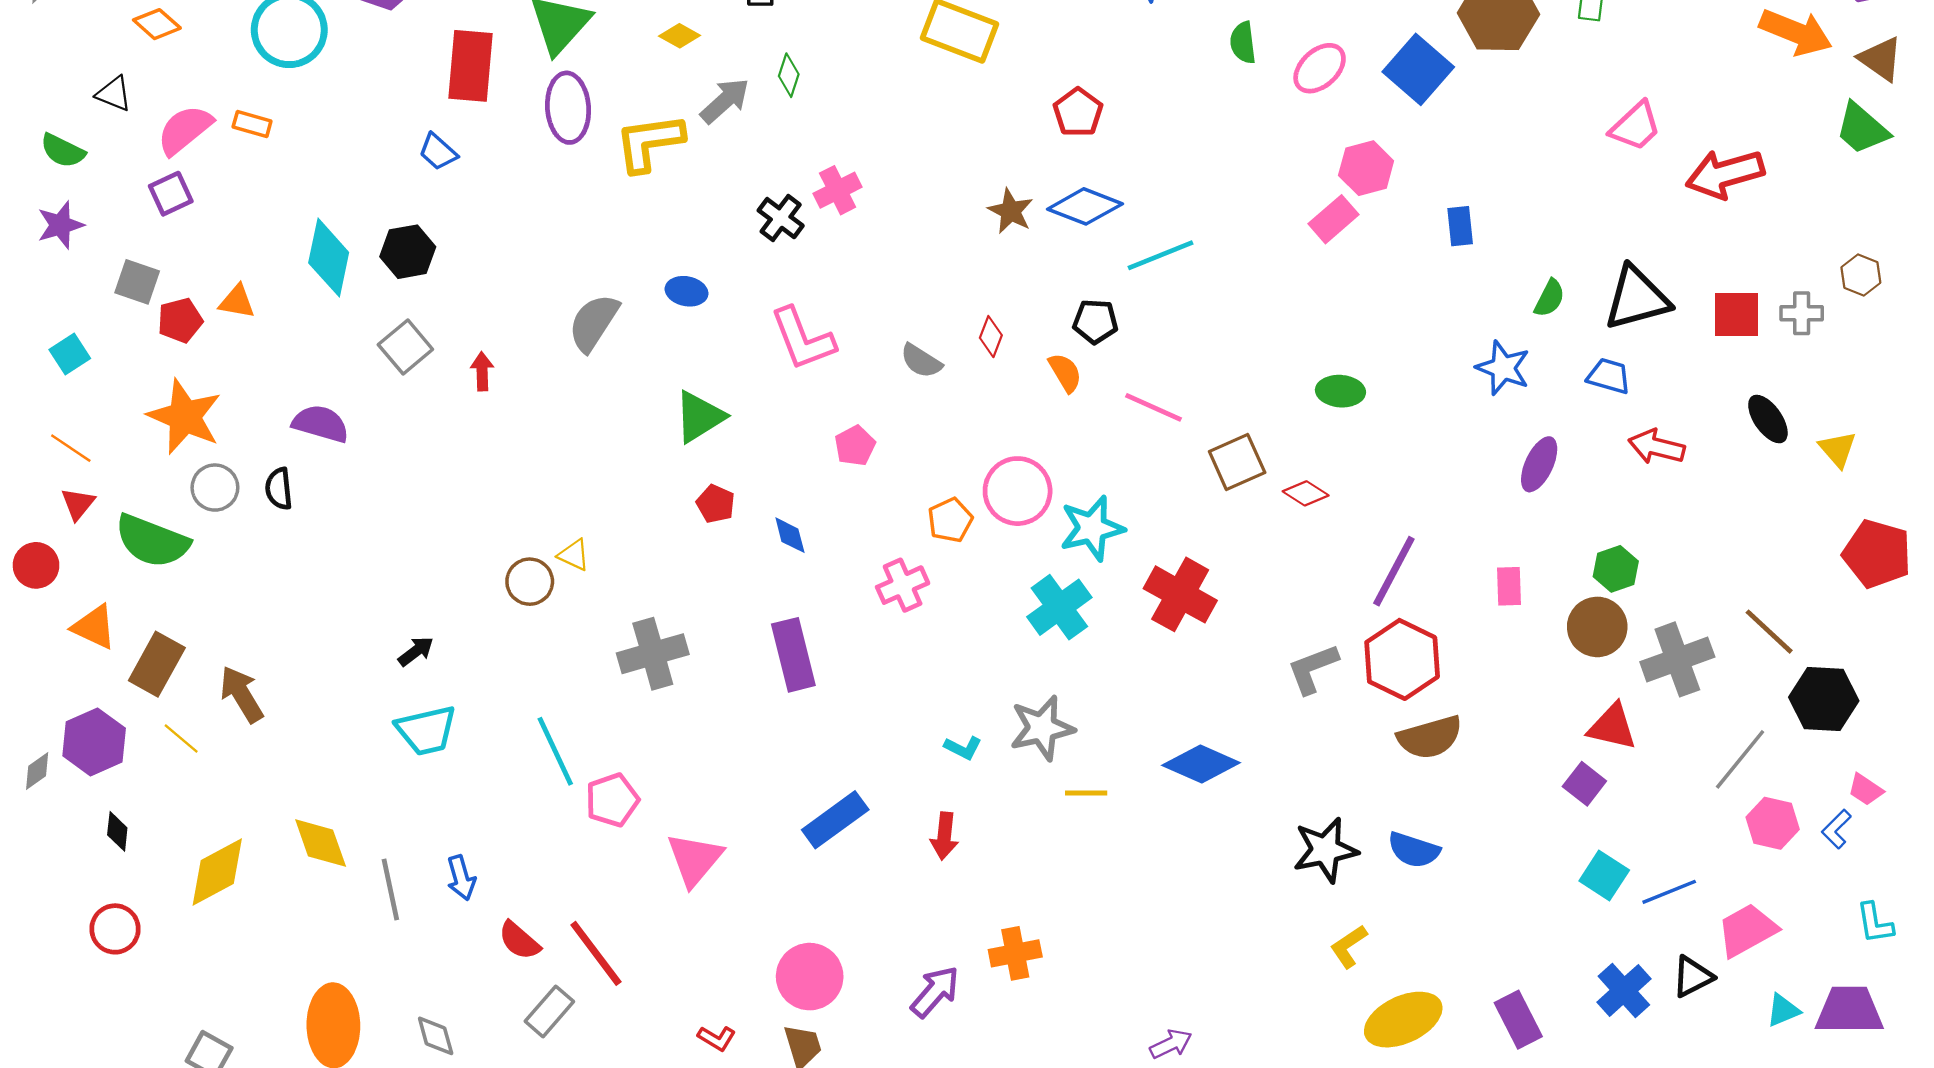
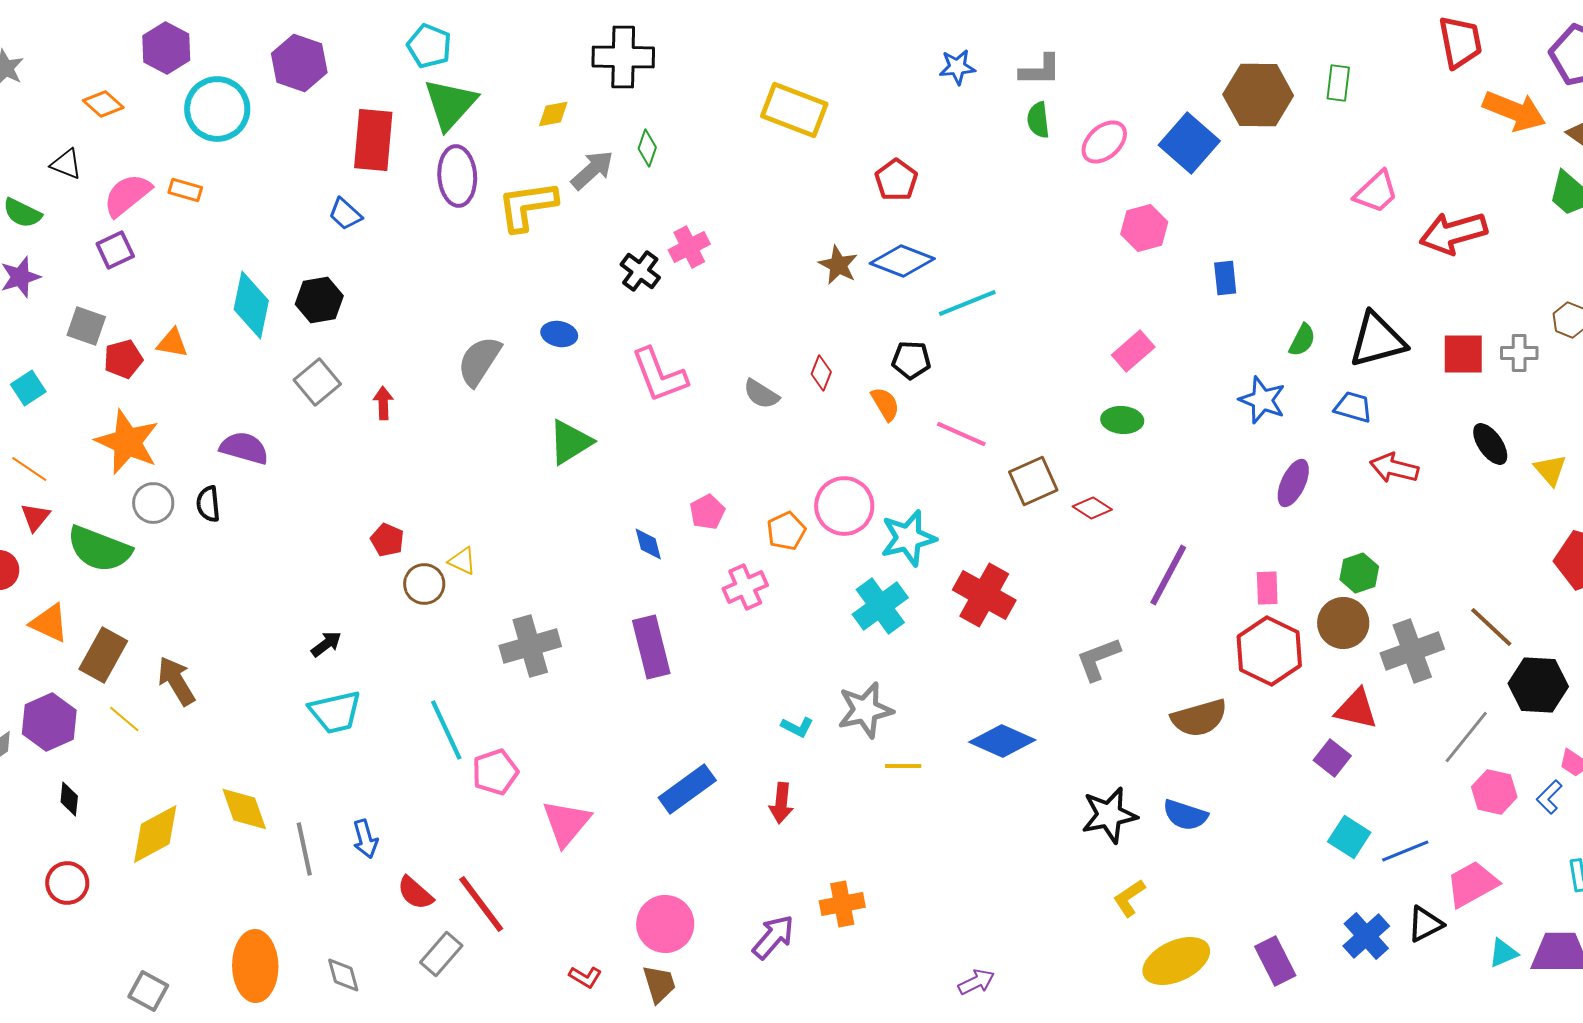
yellow diamond: (680, 36) -> (553, 114), turned -40
pink rectangle: (1334, 219) -> (1133, 351), moved
pink pentagon: (855, 446) -> (707, 512), moved
red pentagon: (716, 504) -> (387, 540), moved
red hexagon: (1402, 659) -> (1269, 651), moved

